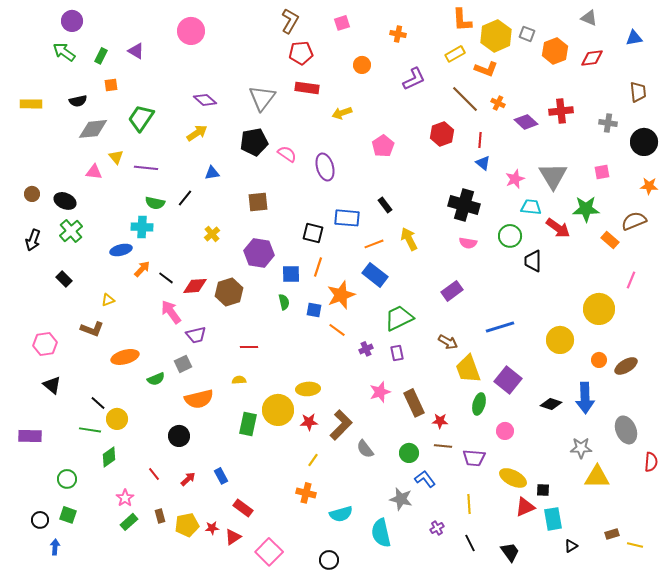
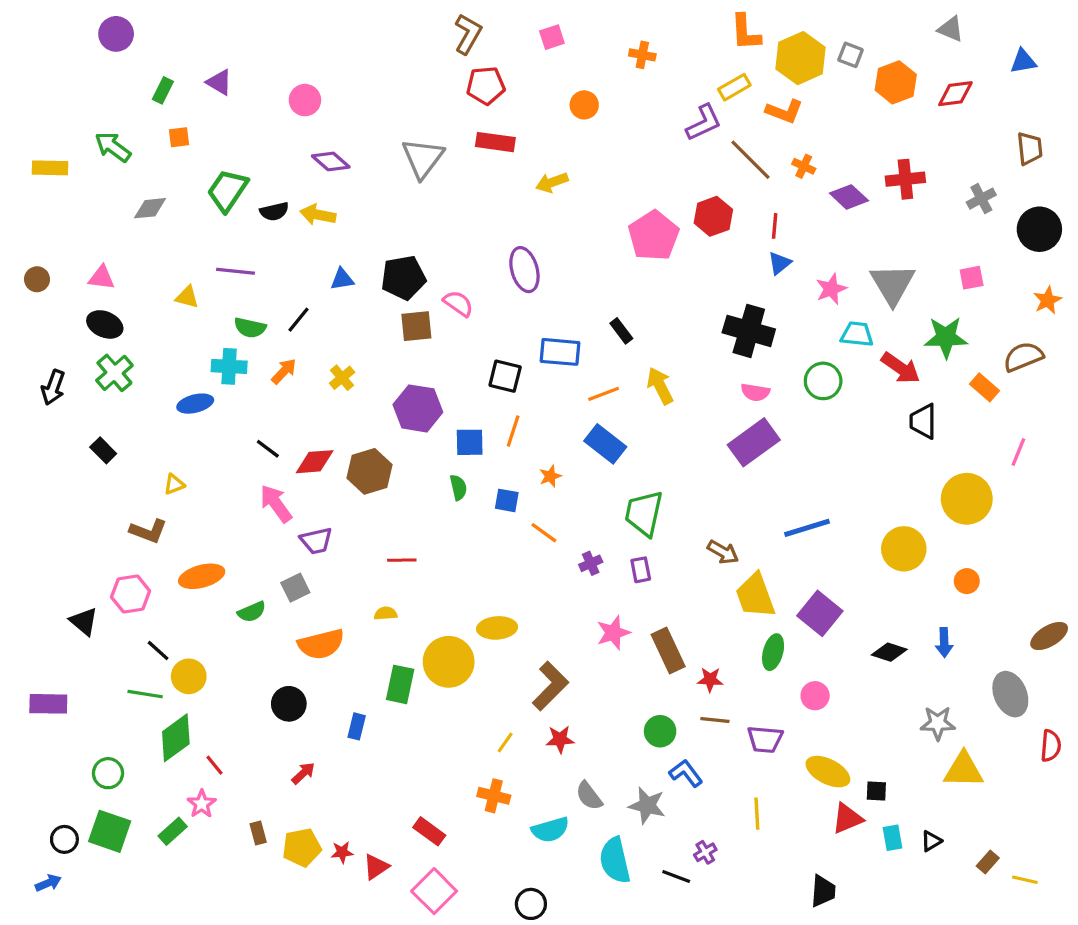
pink circle: (191, 31) -> (305, 100), moved, size x0.7
green arrow: (64, 52) -> (113, 147), moved
purple L-shape: (414, 79) -> (704, 123), moved
black semicircle: (78, 101) -> (274, 211), moved
gray cross: (608, 123) -> (981, 199), turned -36
gray diamond: (93, 129) -> (150, 208), size x0.7
yellow arrow: (197, 133) -> (318, 215), turned -135
black pentagon: (254, 142) -> (403, 278), moved
pink pentagon: (383, 146) -> (654, 236), moved, size x1.4
pink semicircle: (287, 154) -> (458, 303), moved
yellow triangle: (116, 157) -> (187, 297), moved, turned -35
blue triangle: (483, 163) -> (780, 263), turned 42
pink triangle: (94, 172) -> (102, 278), moved
orange star: (649, 186) -> (1047, 300), turned -30
brown circle: (32, 194) -> (37, 279), moved
black trapezoid: (533, 261) -> (923, 421), moved
orange arrow: (142, 269) -> (284, 371), moved
purple rectangle: (452, 291) -> (754, 442), moved, size x1.4
orange star: (341, 295) -> (550, 476), size x0.5
green trapezoid: (399, 318) -> (644, 513), turned -52
pink hexagon: (45, 344) -> (131, 594), moved
brown ellipse: (626, 366) -> (1049, 636), moved
blue arrow: (585, 398) -> (944, 642), size x0.6
red star: (309, 422) -> (560, 739), moved
gray semicircle: (365, 449) -> (589, 796), moved
green diamond: (109, 457) -> (176, 738), size x1.4
red line: (154, 474) -> (215, 765), moved
blue rectangle: (221, 476) -> (357, 726), moved, turned 42
red rectangle: (243, 508) -> (429, 831), moved
green square: (68, 515) -> (110, 831), size x1.5
cyan rectangle: (553, 519) -> (893, 838), size x0.7
green rectangle: (129, 522) -> (173, 831), moved
brown rectangle: (612, 534) -> (988, 862), turned -32
black line: (470, 543) -> (676, 877), moved, turned -42
black triangle: (571, 546) -> (931, 841), moved
blue arrow: (55, 547) -> (48, 883), moved, turned 63
black trapezoid: (510, 552) -> (823, 891), turned 40

